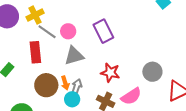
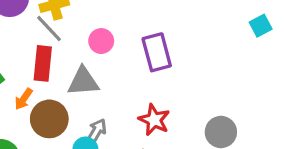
gray line: (47, 32) -> (49, 28), moved
gray triangle: (74, 56) -> (83, 81), moved
orange arrow: (65, 83) -> (24, 99), moved, turned 40

